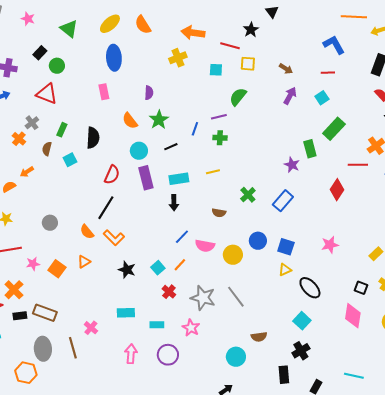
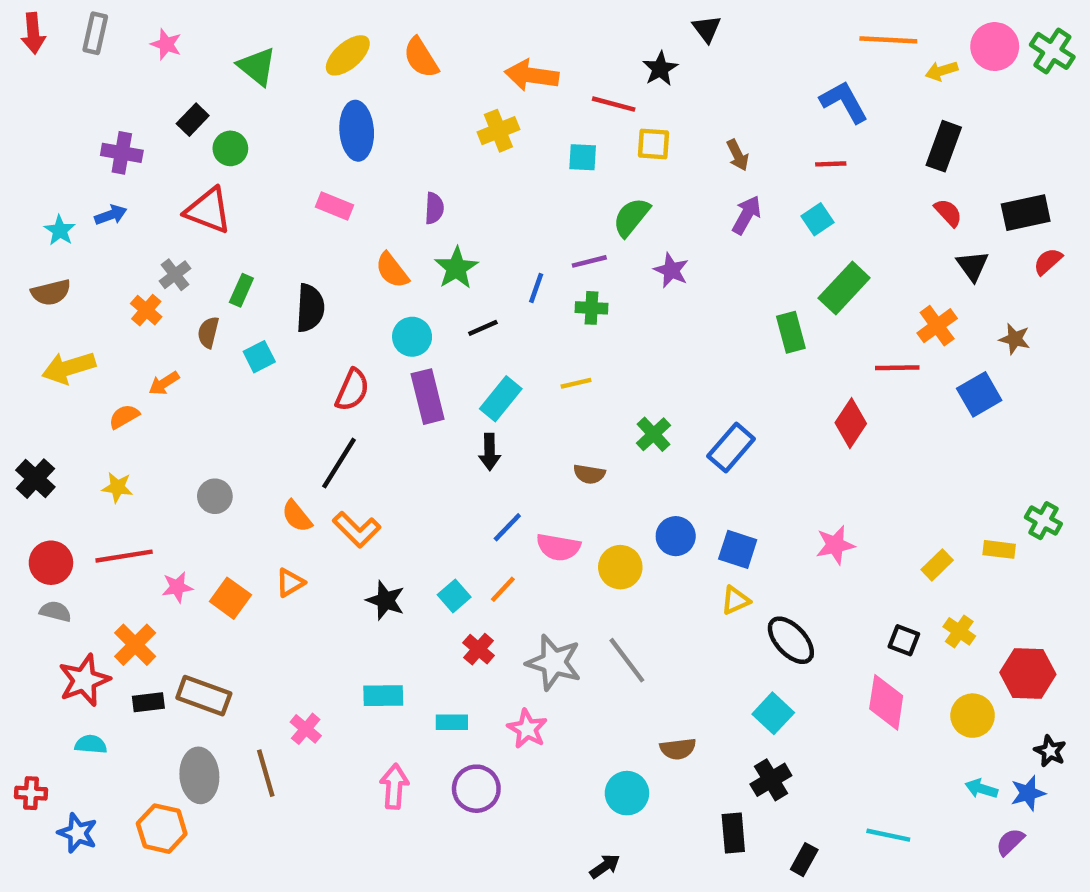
brown arrow: (286, 69) -> (738, 155), turned 32
pink rectangle: (104, 92) -> (335, 206), turned -56
purple star: (292, 165) -> (671, 270), moved
cyan rectangle: (179, 179) -> (501, 399), turned -42

